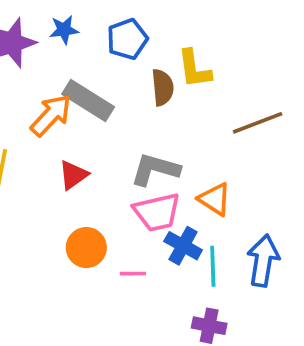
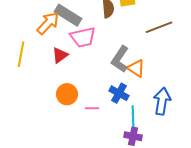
gray L-shape: (155, 169) -> (120, 59), moved, turned -72
pink trapezoid: (157, 212) -> (83, 37), moved
cyan line: (213, 266) -> (133, 116), moved

